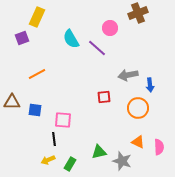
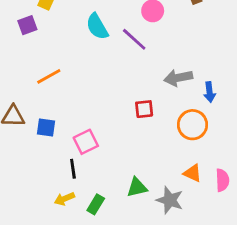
pink square: (63, 120) -> (86, 142), turned -30

